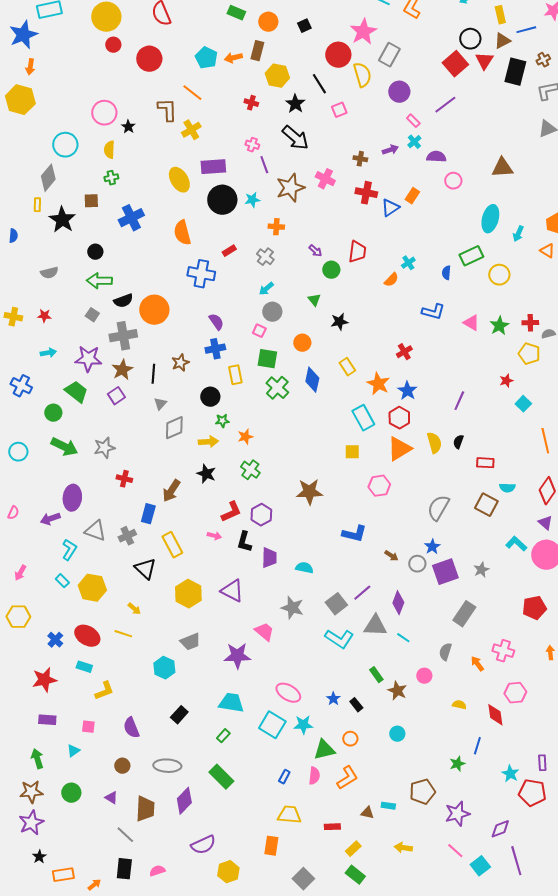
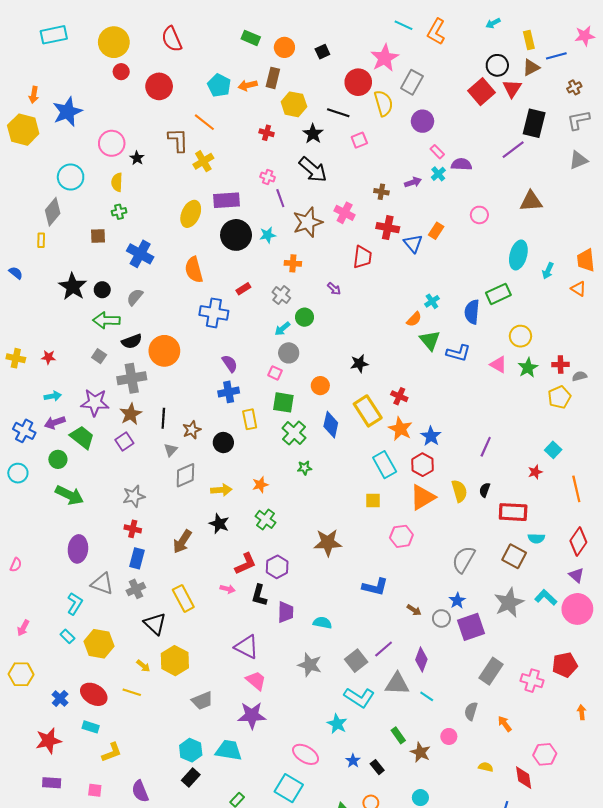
blue star: (23, 35) -> (67, 112), moved
black rectangle: (515, 72) -> (534, 123), moved
black line: (319, 84) -> (338, 113), turned -40
purple line: (445, 105) -> (513, 150), moved
purple semicircle: (436, 157) -> (461, 164), moved
yellow ellipse: (179, 180) -> (191, 214), turned 55
blue triangle: (390, 208) -> (413, 243), turned -36
blue cross: (131, 218) -> (140, 254), turned -35
black star: (62, 220) -> (73, 287), moved
blue semicircle: (13, 236) -> (16, 273), turned -56
red trapezoid: (357, 252) -> (362, 257), moved
green circle: (331, 270) -> (304, 317), moved
gray semicircle: (49, 273) -> (135, 297), moved, turned 144
blue semicircle: (446, 273) -> (472, 312), size x1.6
yellow circle: (499, 275) -> (520, 336), moved
green triangle: (314, 300) -> (430, 340), moved, size x1.5
red cross: (404, 352) -> (399, 396), moved, turned -35
yellow pentagon: (529, 354) -> (559, 397), turned 30
brown star: (180, 363) -> (192, 430), moved
yellow rectangle: (347, 367) -> (368, 411), size x1.6
red star: (506, 381) -> (535, 472), moved
green star: (222, 421) -> (304, 468), moved
gray star: (104, 448) -> (134, 496), moved
cyan circle: (18, 452) -> (18, 473), moved
red rectangle: (485, 463) -> (513, 512), size x1.5
blue rectangle: (148, 514) -> (137, 558), moved
purple arrow: (50, 519) -> (55, 422), moved
gray star: (481, 570) -> (509, 603), moved, size x1.8
yellow hexagon: (188, 594) -> (175, 661), moved
pink trapezoid: (264, 632) -> (256, 681), moved
pink cross: (503, 651) -> (532, 681), moved
cyan hexagon: (164, 668) -> (191, 750), moved
cyan trapezoid: (231, 703) -> (229, 750), moved
cyan star: (303, 725) -> (337, 724), moved, turned 30

